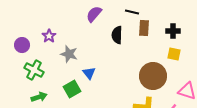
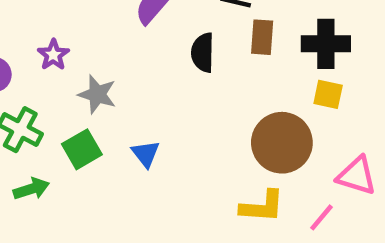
black cross: (173, 31) -> (326, 44), size x1.5
blue triangle: (89, 73) -> (146, 154), moved
green square: (72, 89) -> (82, 149), moved

